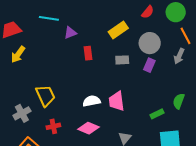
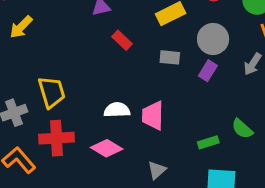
red rectangle: (88, 53) -> (122, 40), turned -48
green semicircle: (179, 101) -> (242, 129), turned -77
red cross: (53, 126) -> (57, 138), size x1.6

